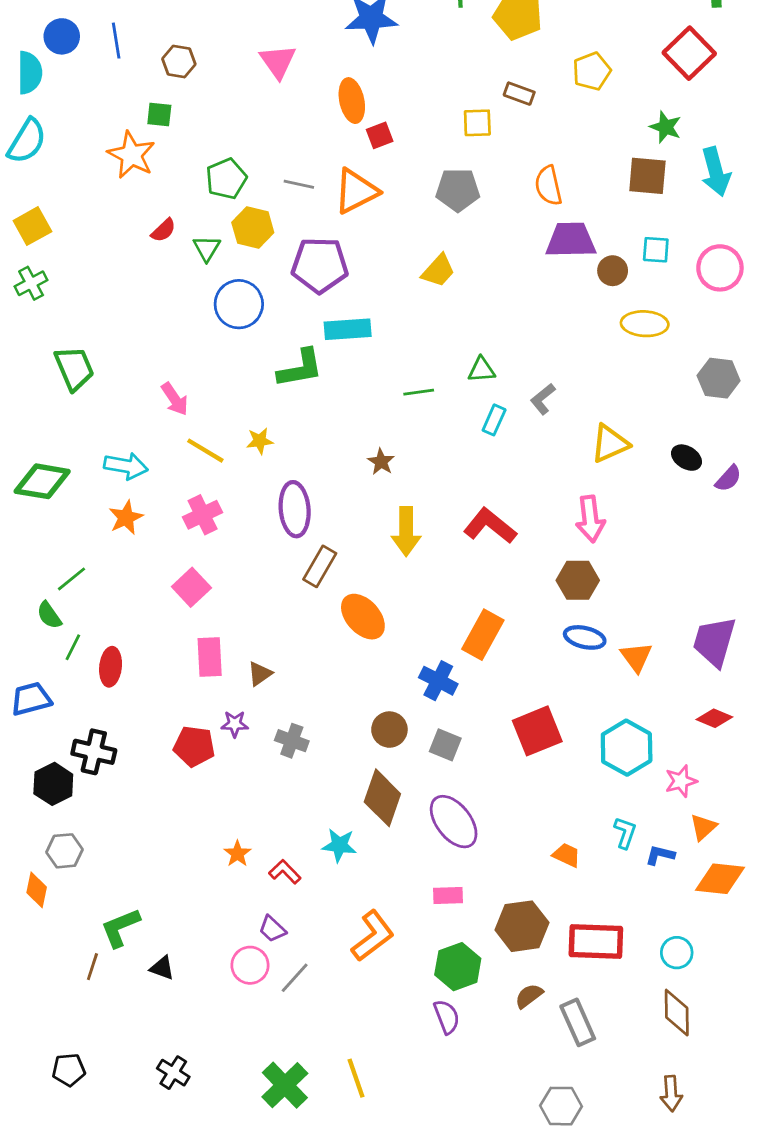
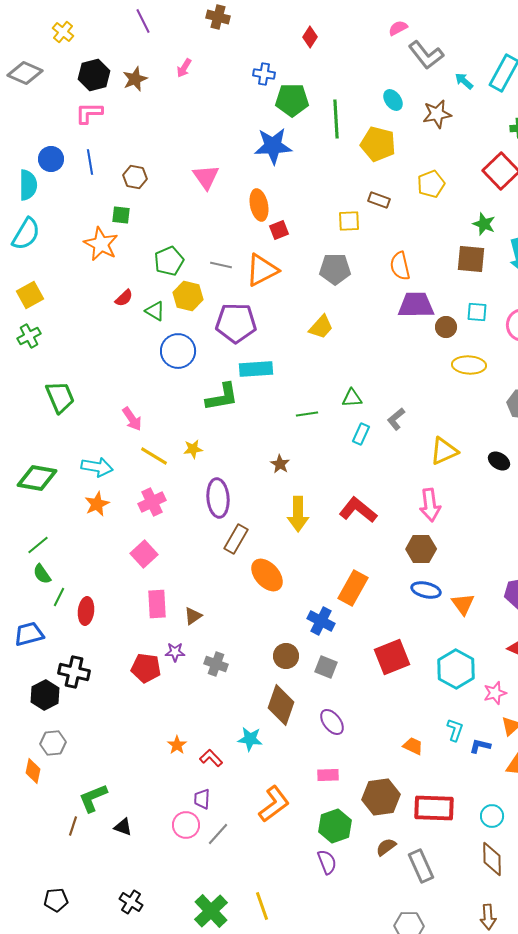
green triangle: (207, 248) -> (155, 311), turned -30
green line: (71, 579) -> (38, 545), moved
purple ellipse: (454, 822) -> (332, 722), size x0.7
purple trapezoid: (272, 929) -> (202, 799), turned 50

